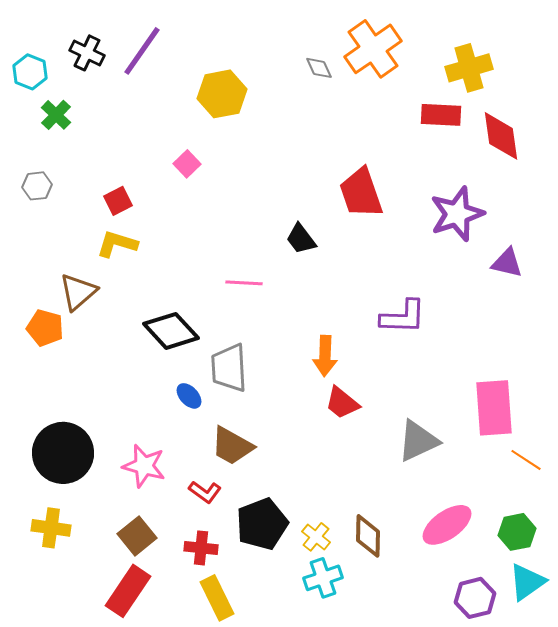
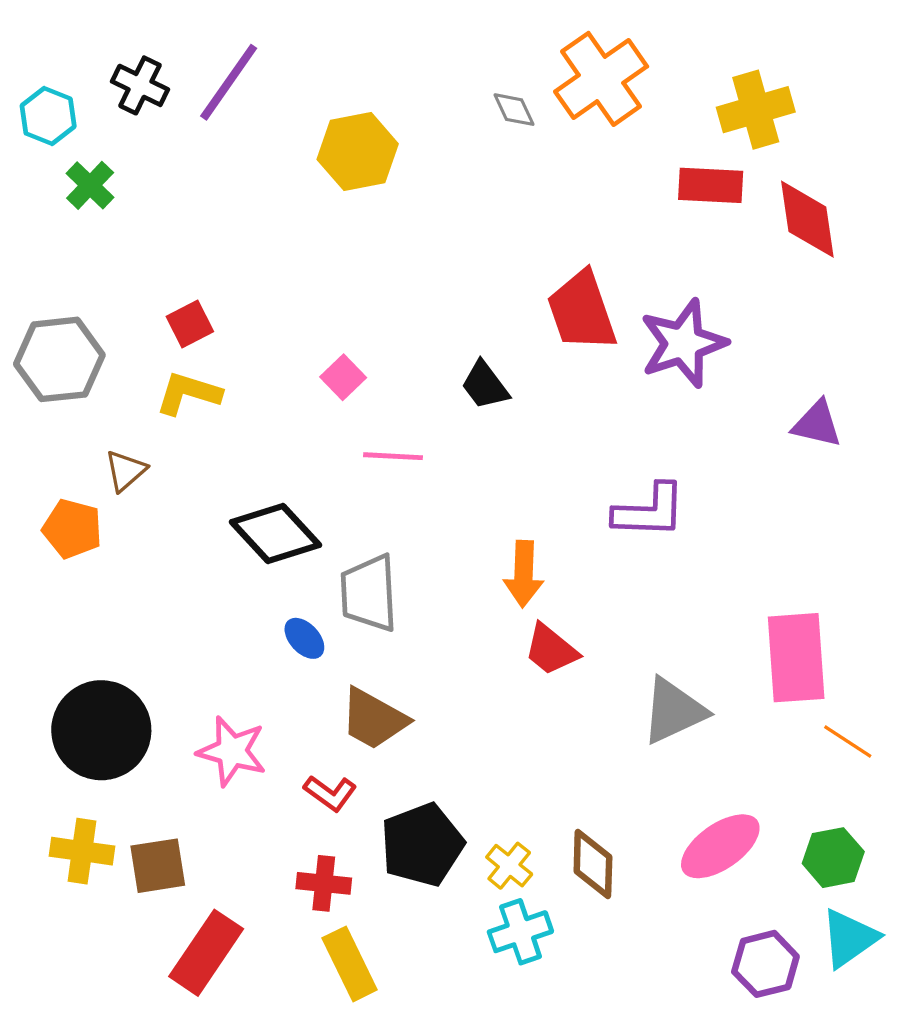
pink square: (187, 164) -> (343, 377), moved
gray hexagon: (37, 186) -> (59, 359), moved, size x1.8
purple star: (457, 214) -> (683, 343), moved
brown triangle: (78, 292) -> (125, 471), size x0.7
brown square: (137, 536) -> (158, 866), moved, turned 30

